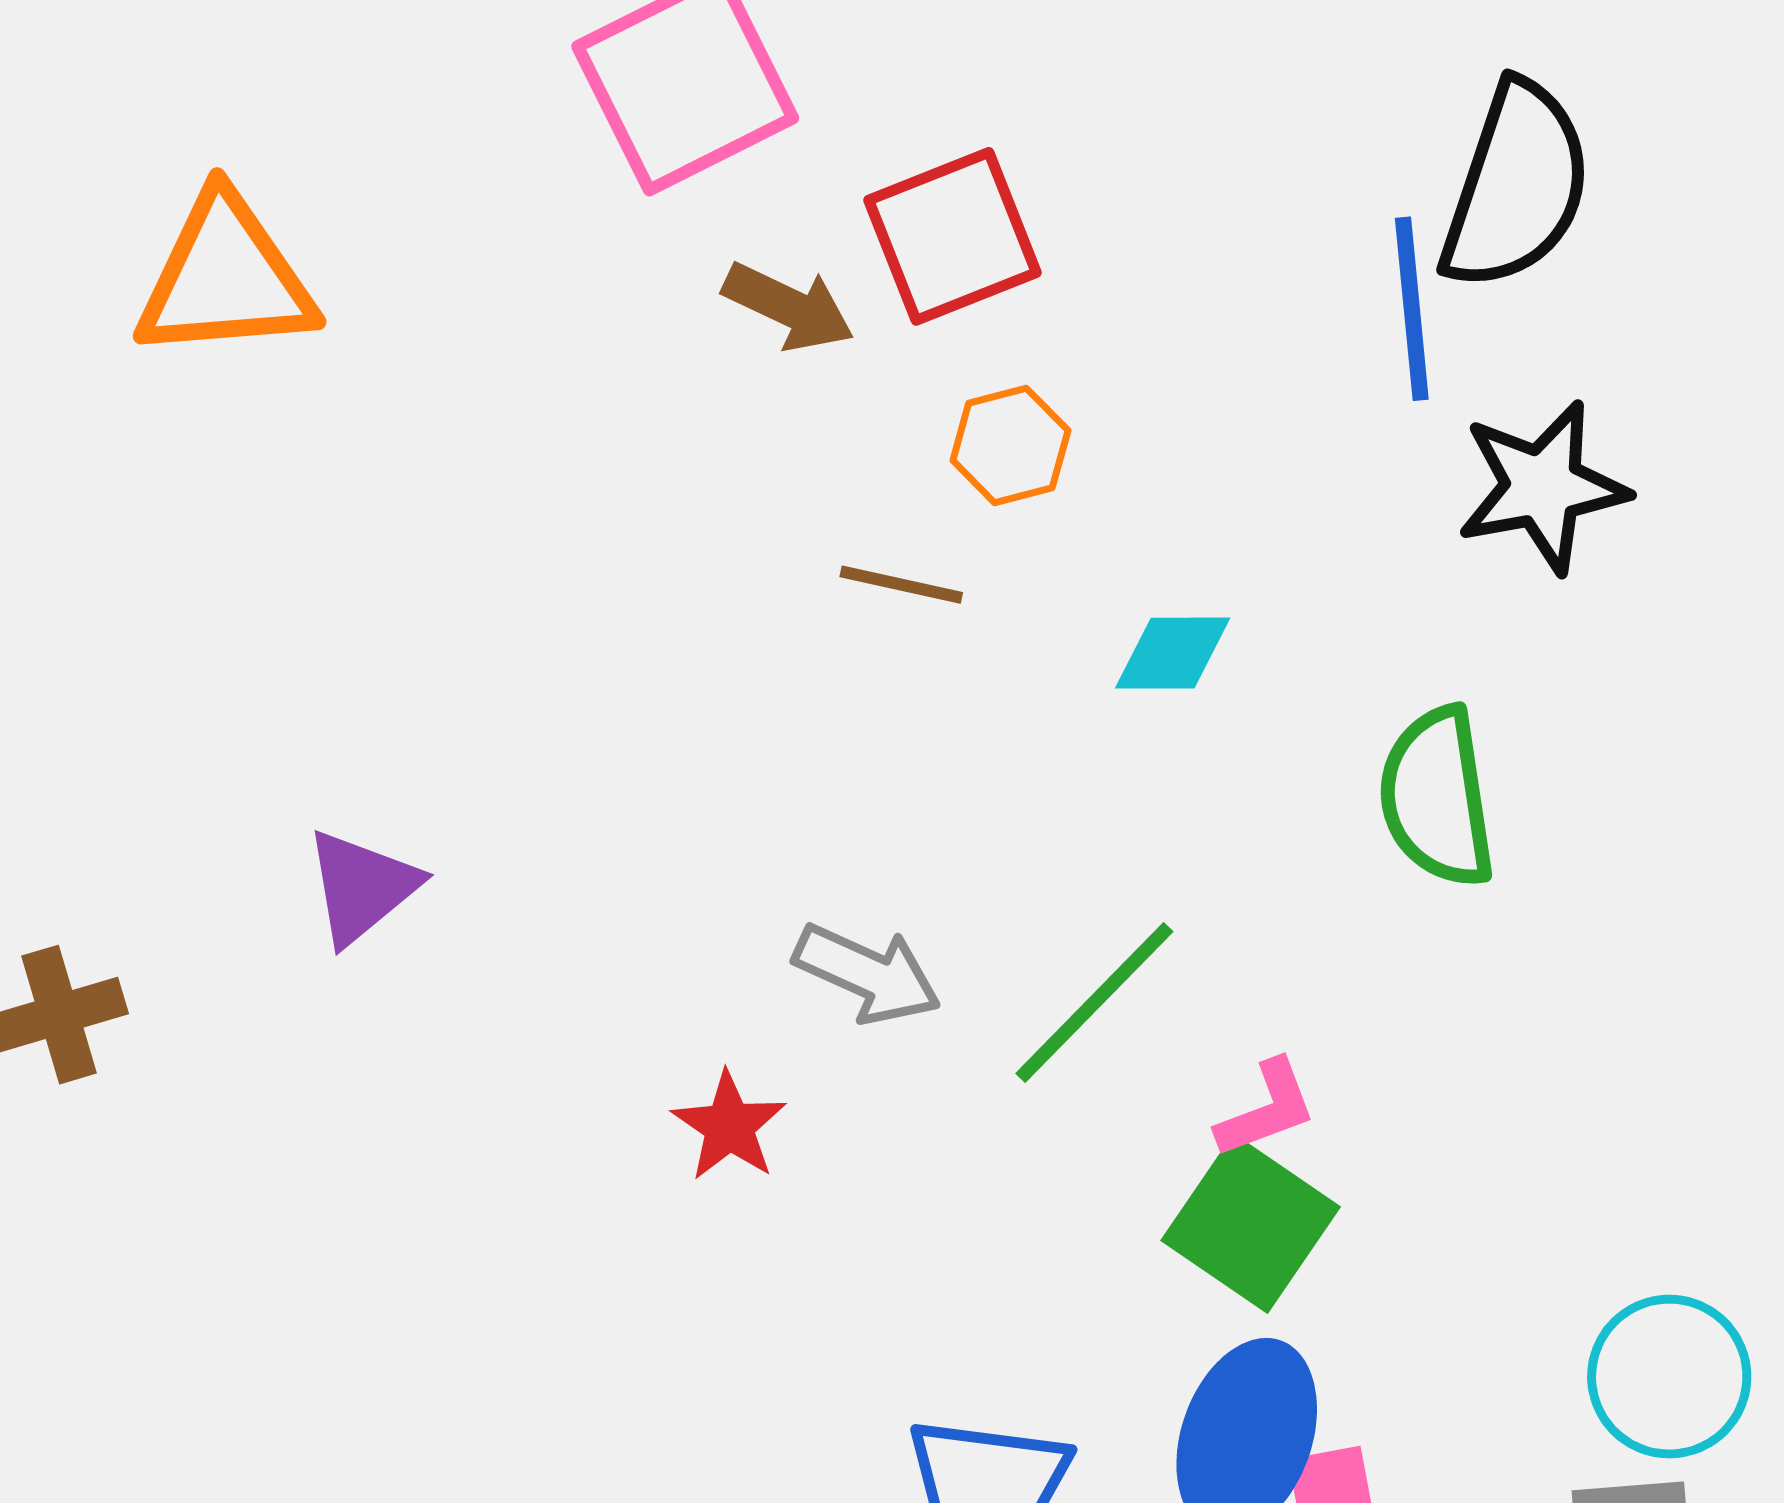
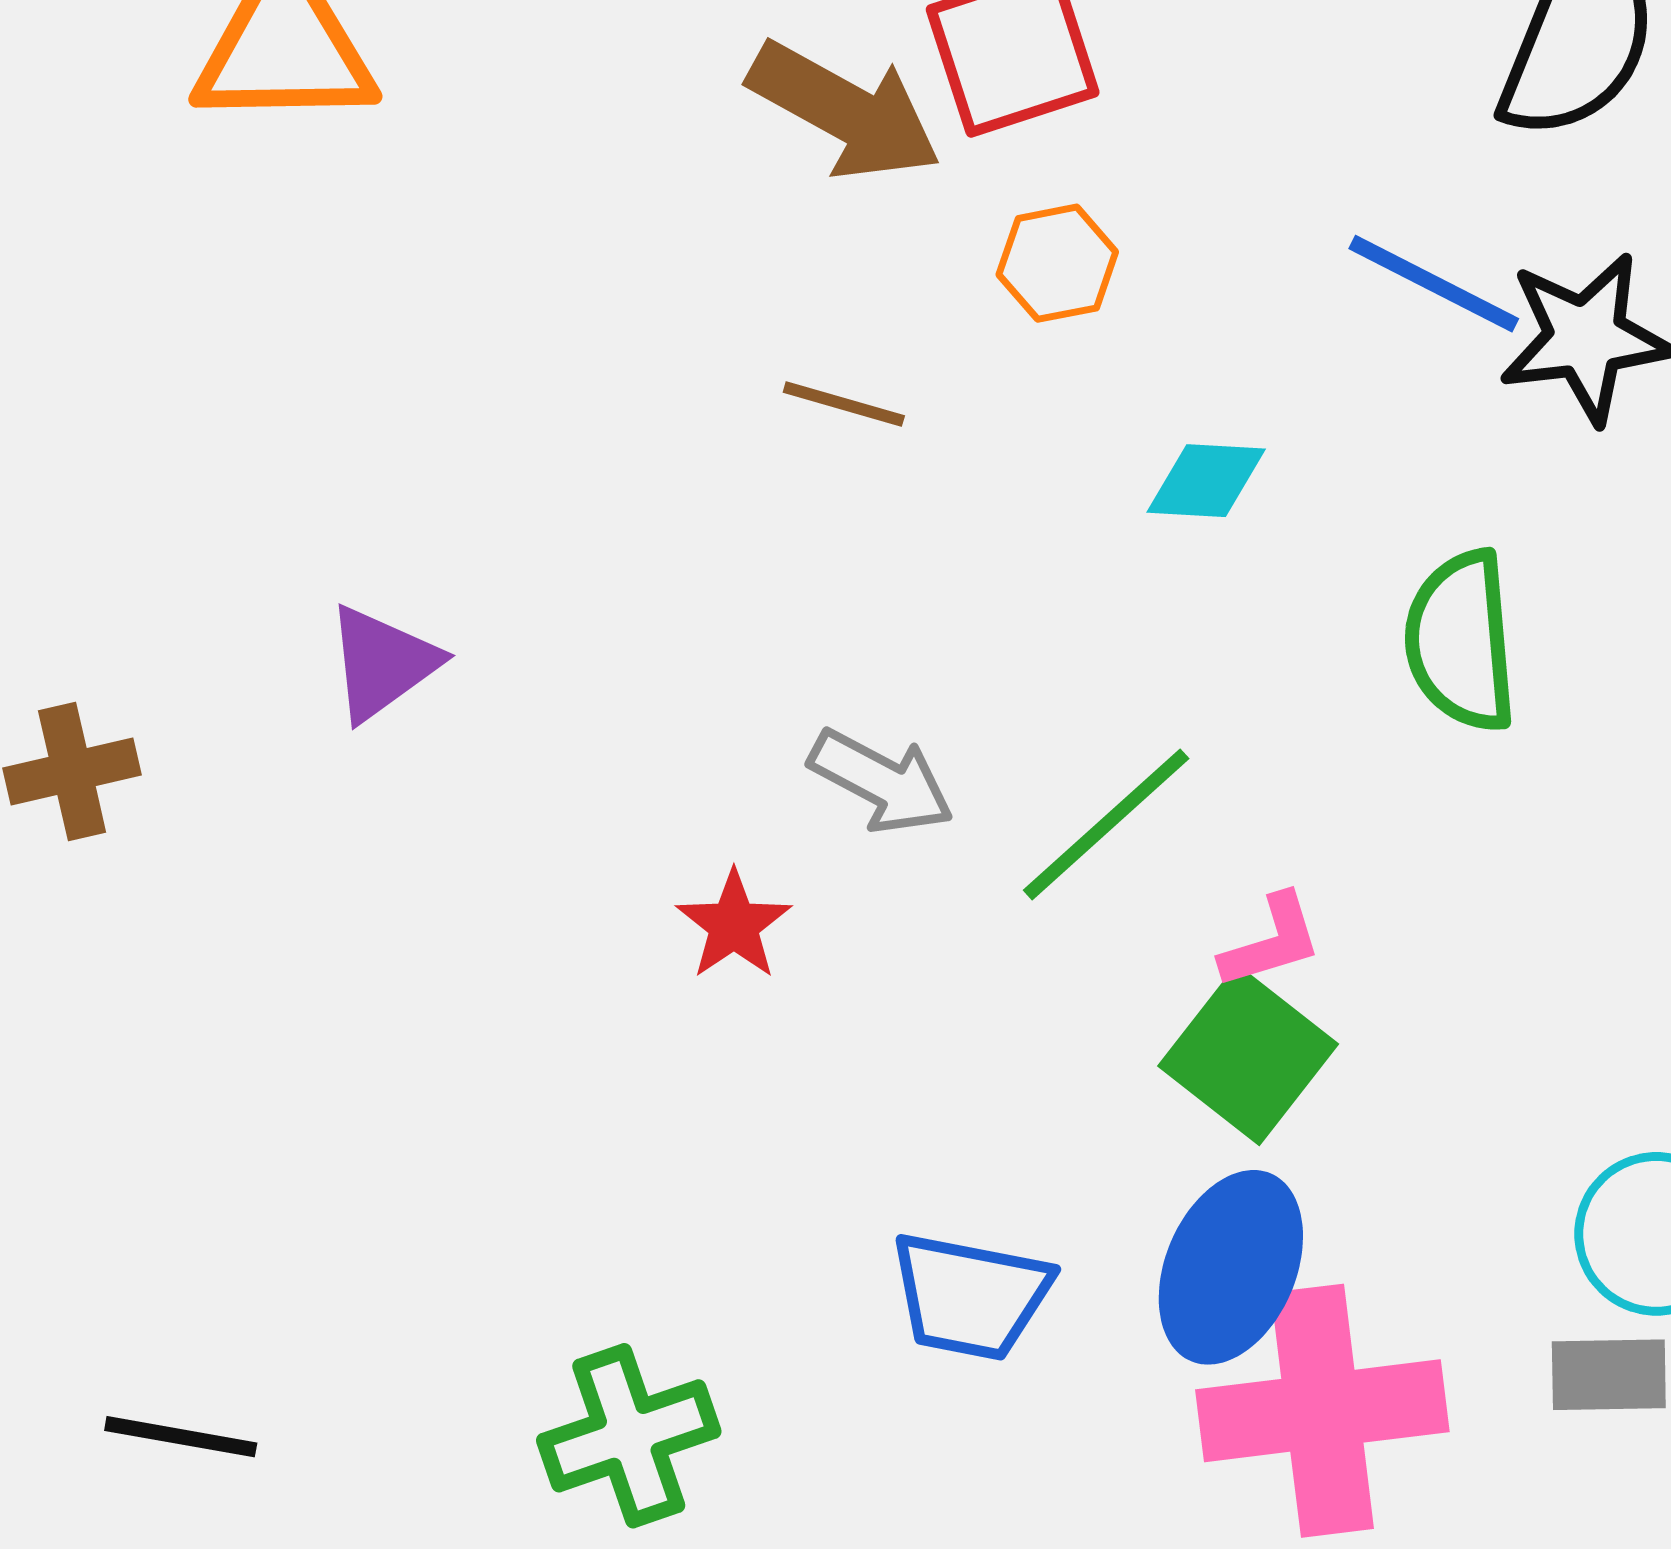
brown arrow: (789, 307) -> (845, 111), size x1.5
blue line: (1412, 309) -> (1434, 284), moved, turned -61
brown line: (901, 585) -> (844, 404), moved

